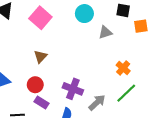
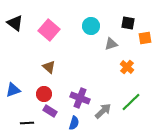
brown triangle: (40, 56) -> (49, 67), turned -32
orange cross: (123, 68) -> (127, 67), moved

